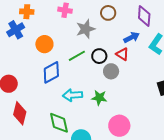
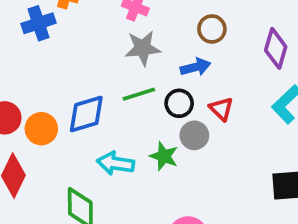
gray star: (86, 29) -> (143, 48), moved
blue arrow: (132, 37) -> (195, 67), moved
orange circle: (44, 44) -> (41, 129), moved
green star: (99, 98) -> (164, 156), moved

